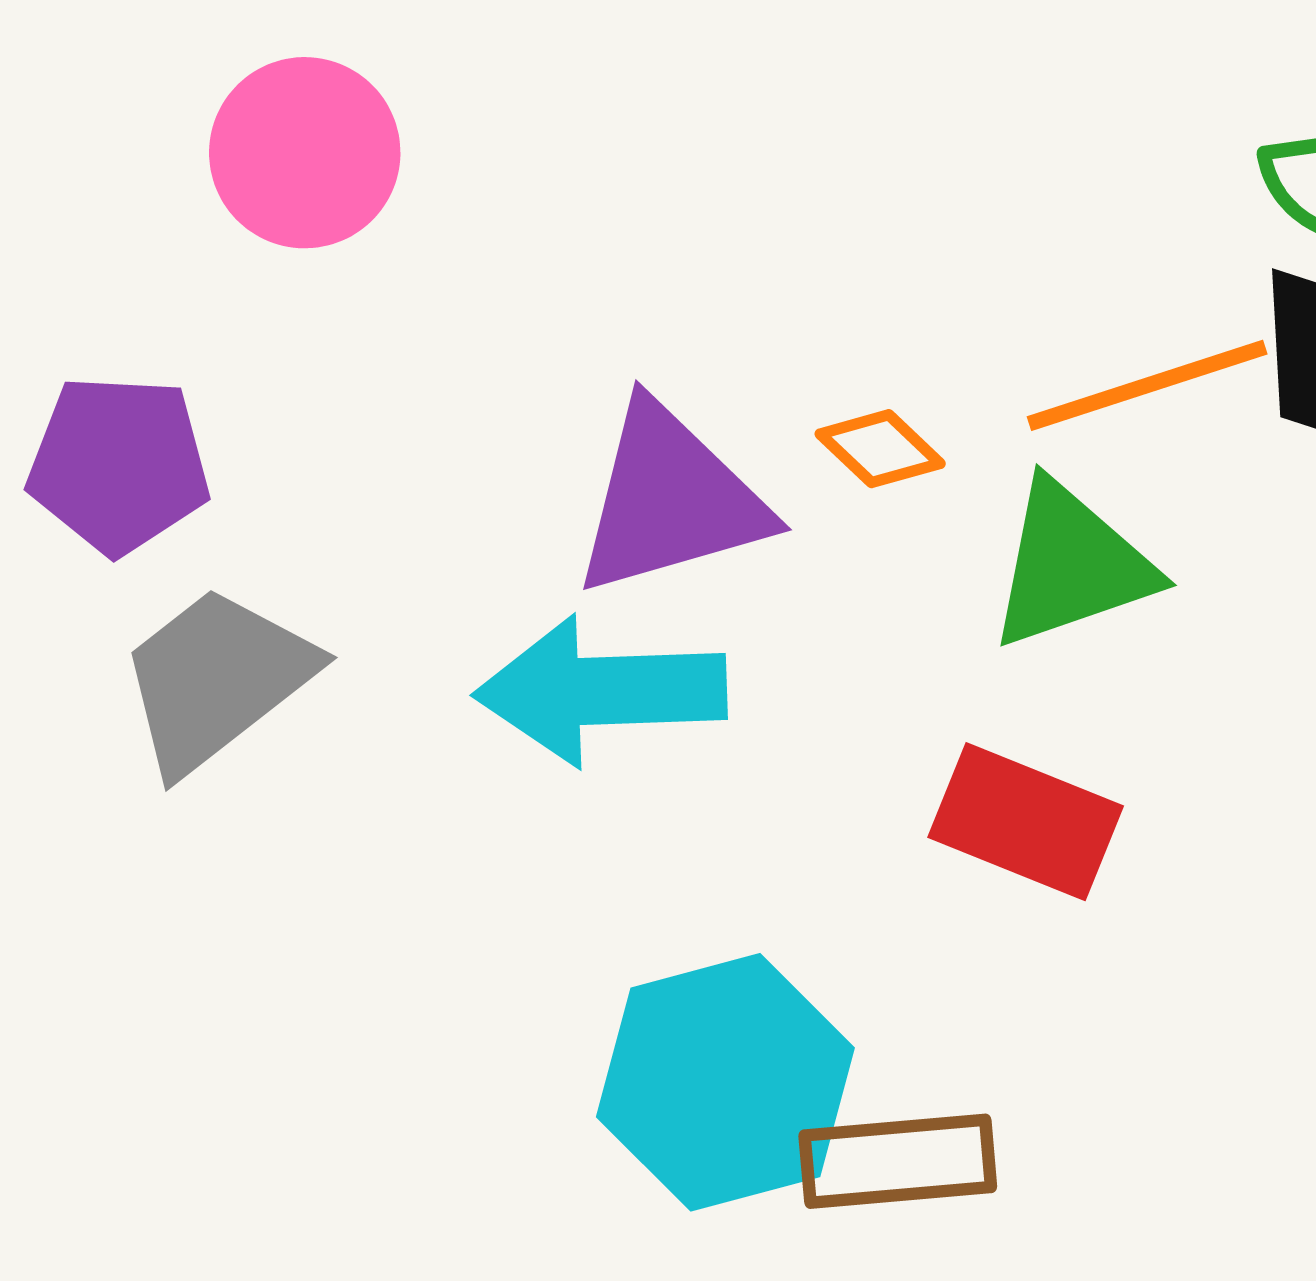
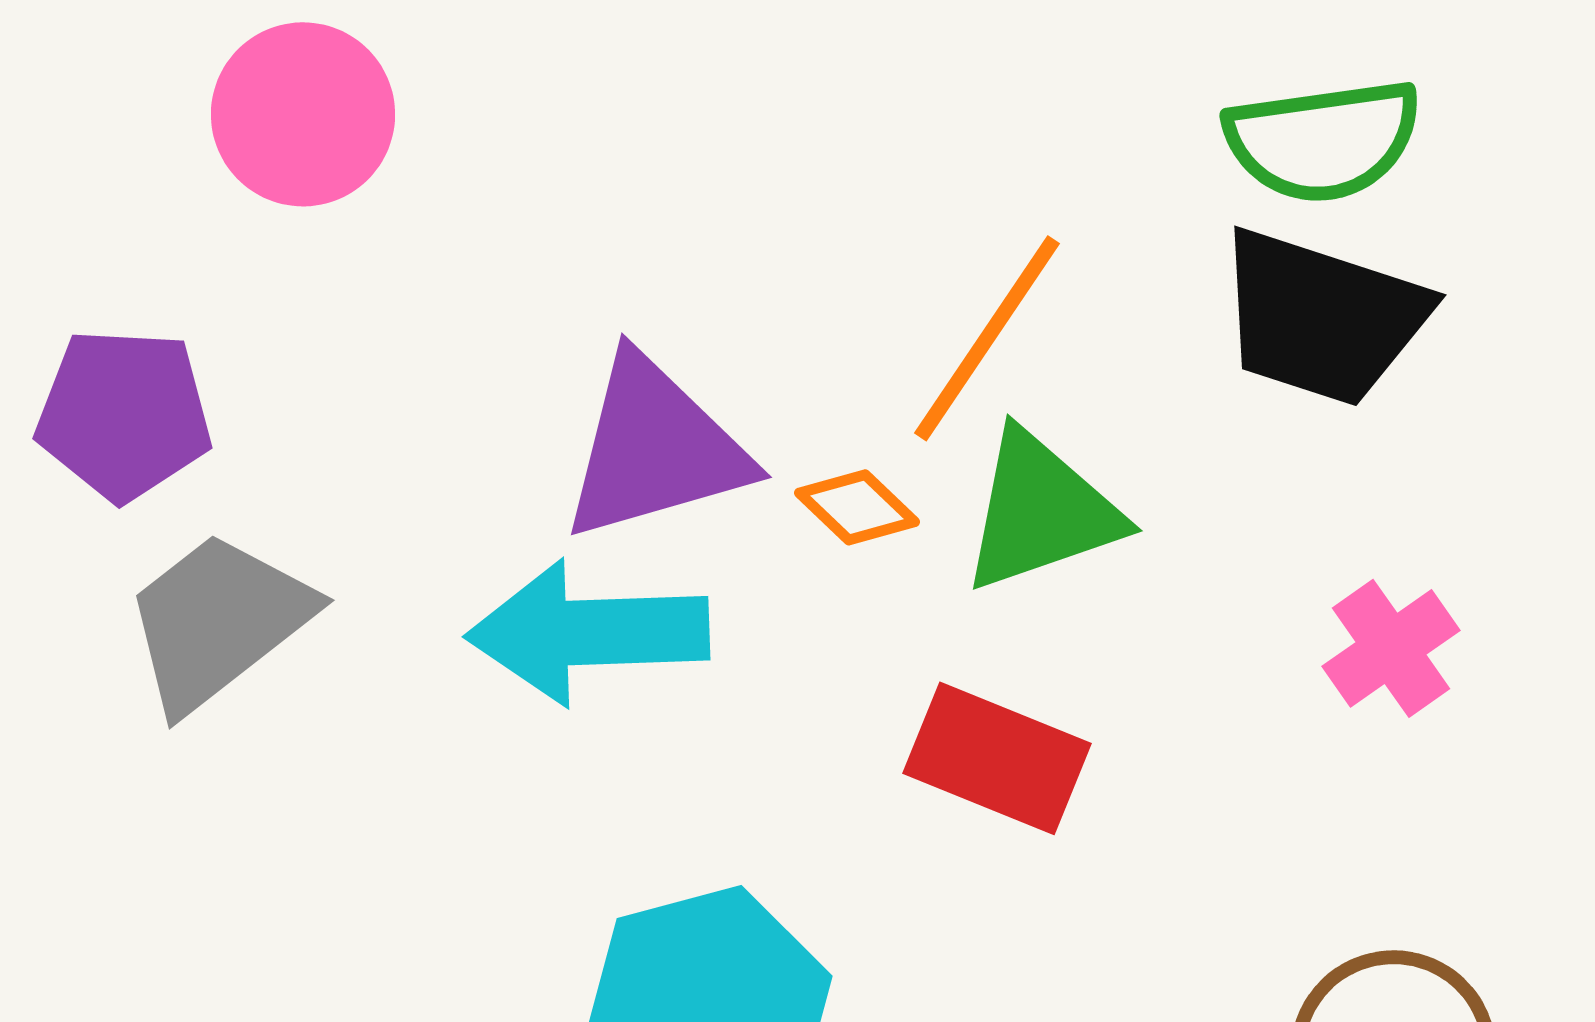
orange line: (1147, 385) -> (987, 338), moved, turned -38
orange diamond: (880, 449) -> (857, 507), moved

